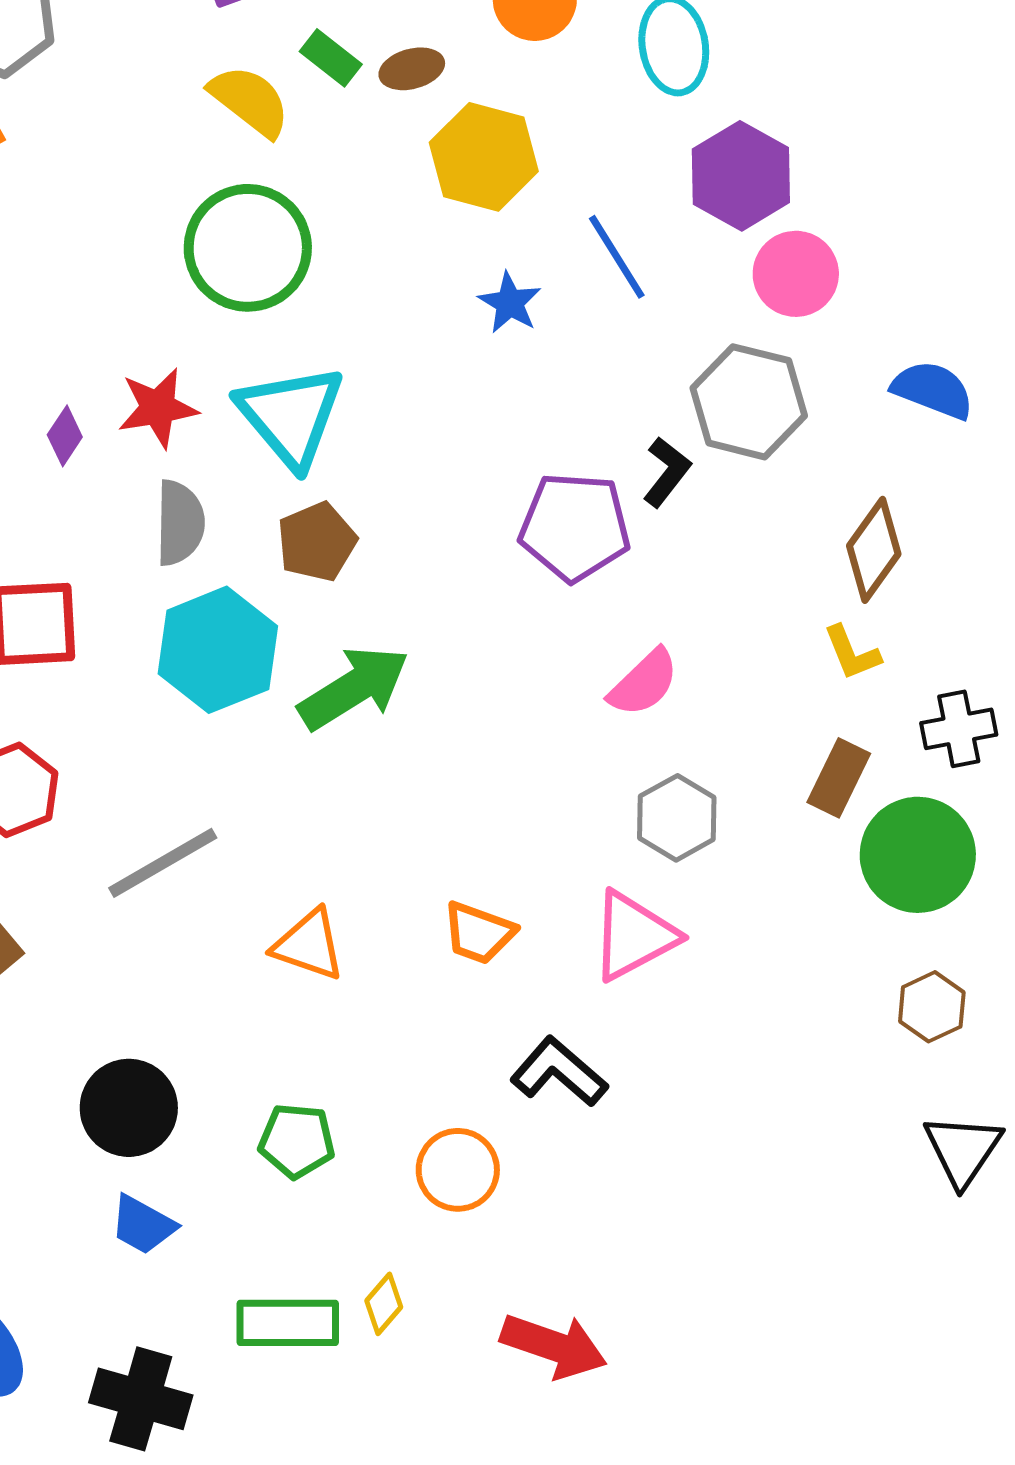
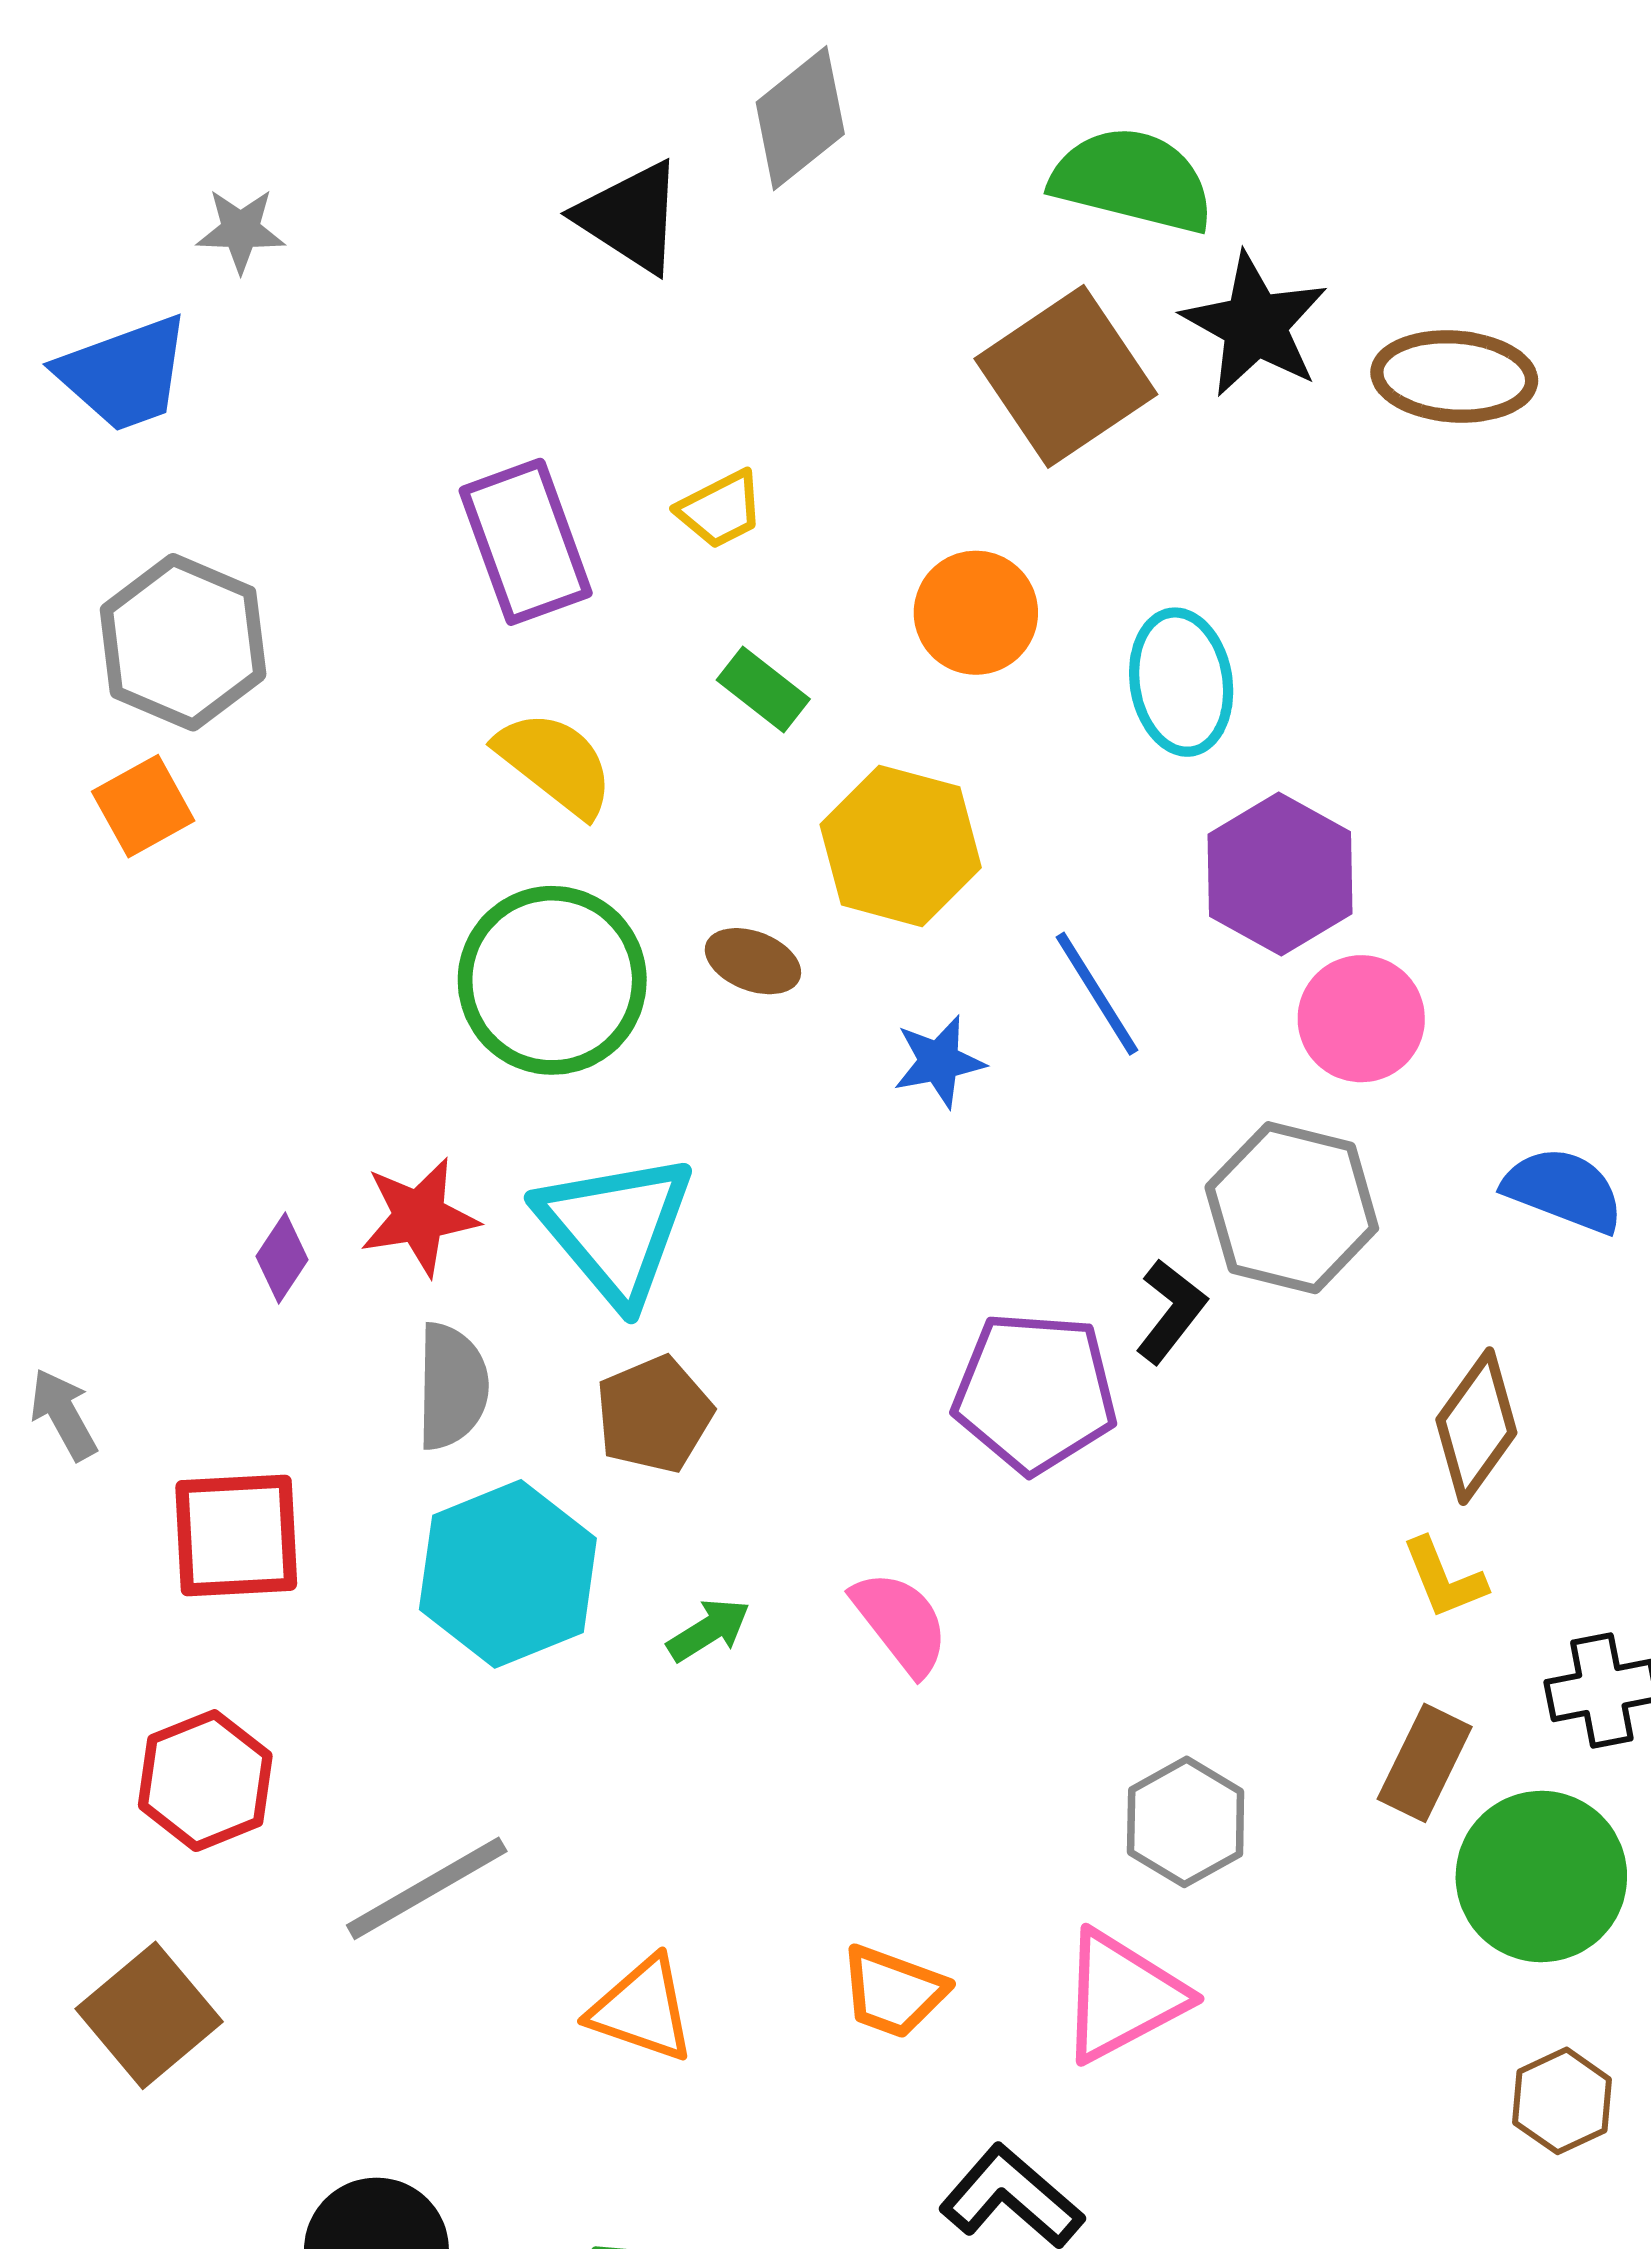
green rectangle: (331, 58) -> (763, 689), moved
brown ellipse: (412, 69) -> (753, 961), moved, turned 36
blue star: (510, 303) -> (939, 1062), turned 30
pink semicircle: (644, 683) -> (901, 1623), moved, turned -84
green arrow: (354, 688) -> (709, 1630), size x0.5

